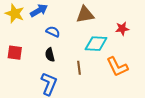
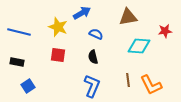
yellow star: (15, 14) -> (58, 27), moved
orange L-shape: (117, 67) -> (151, 85), moved
brown line: (79, 68) -> (128, 80), moved

